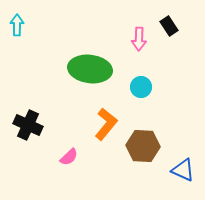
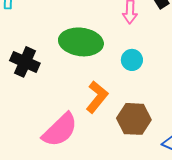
black cross: (28, 125) -> (25, 62), moved
pink semicircle: (69, 157) -> (60, 130), size x2.0

